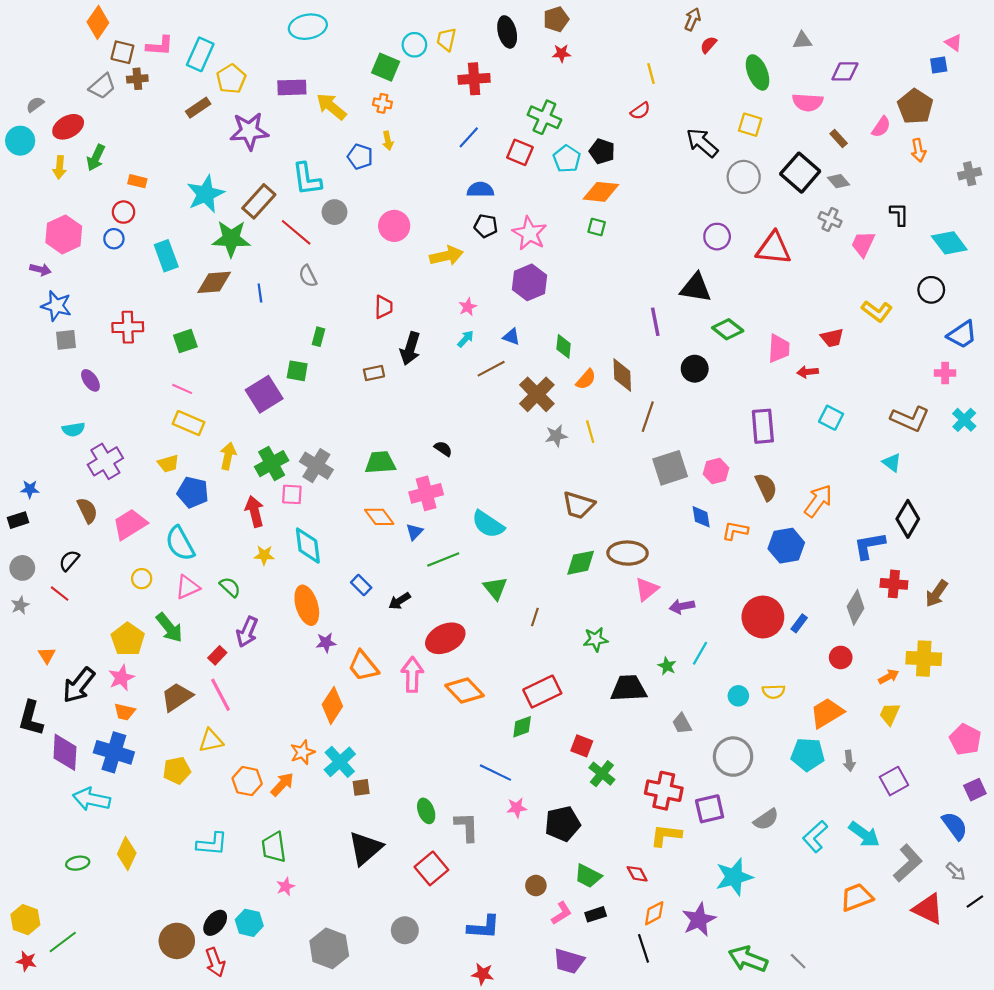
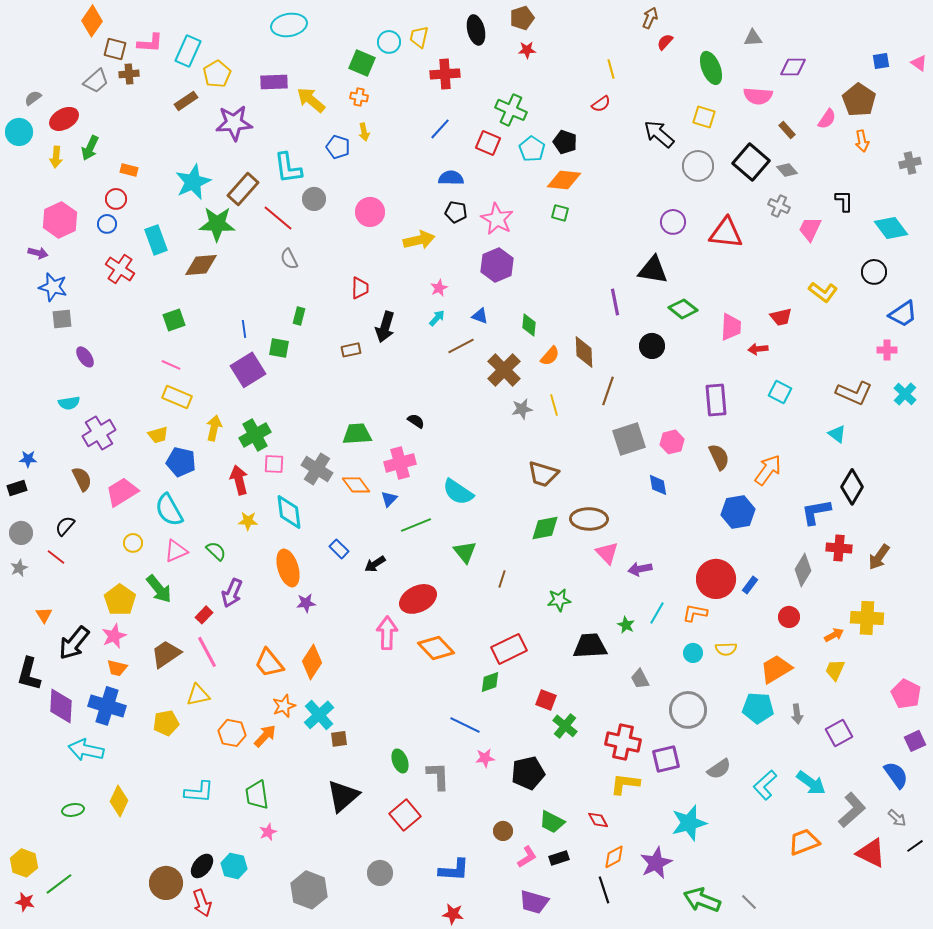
pink triangle: (954, 43) -> (919, 63), moved
blue line: (260, 293) -> (244, 329), moved
red cross: (128, 327) -> (120, 269), moved, turned 36
gray cross: (316, 466) -> (317, 469), moved
orange L-shape: (735, 531) -> (695, 613), moved
pink triangle: (647, 589) -> (607, 553), turned -35
orange trapezoid: (363, 666) -> (269, 663), moved

